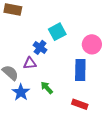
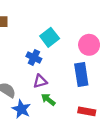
purple triangle: (30, 63) -> (40, 81), moved

